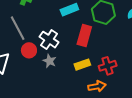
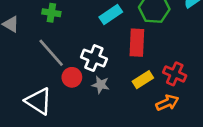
red cross: (108, 66) -> (175, 74), turned -36

